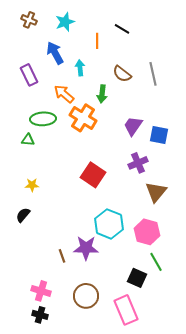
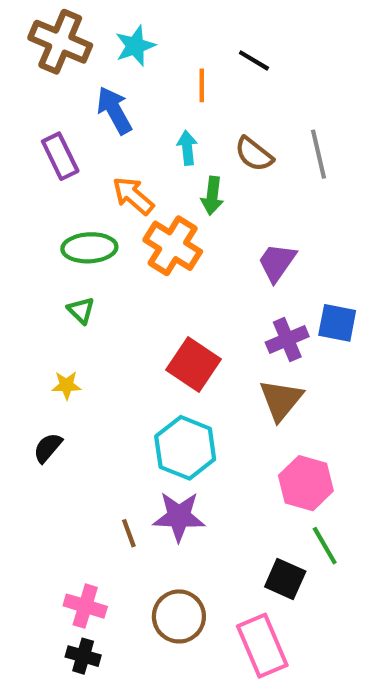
brown cross: (29, 20) -> (60, 42), size x1.8
cyan arrow: (80, 68) -> (187, 148), moved
blue square: (159, 135) -> (337, 323), moved
green triangle: (28, 140) -> (81, 310), moved, turned 40
brown triangle: (156, 192) -> (281, 400), moved
cyan hexagon: (109, 224) -> (185, 448), moved

